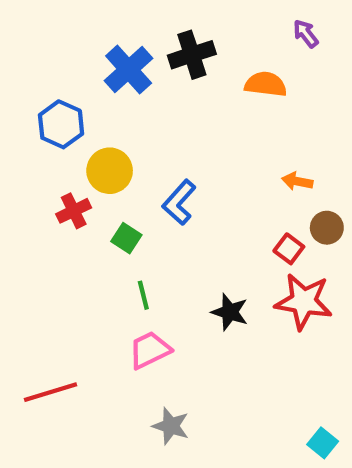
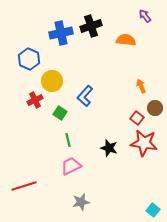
blue cross: (129, 69) -> (61, 33), turned 30
orange arrow: (297, 181) -> (141, 86), turned 56
gray star: (171, 426) -> (81, 202), turned -30

